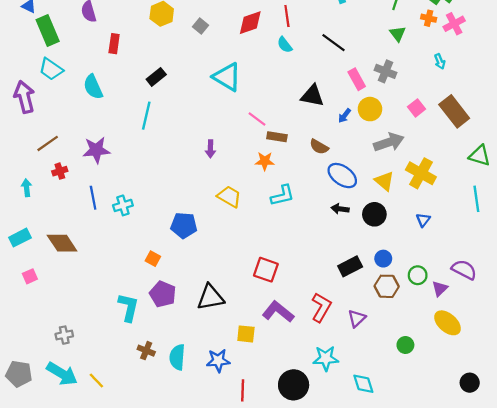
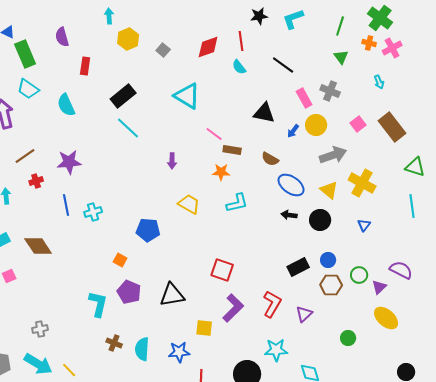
black rectangle: (156, 77) -> (123, 96), size x1.4
cyan line: (146, 116) -> (128, 128), moved, turned -60
purple L-shape: (278, 312) -> (233, 308), turned 96

